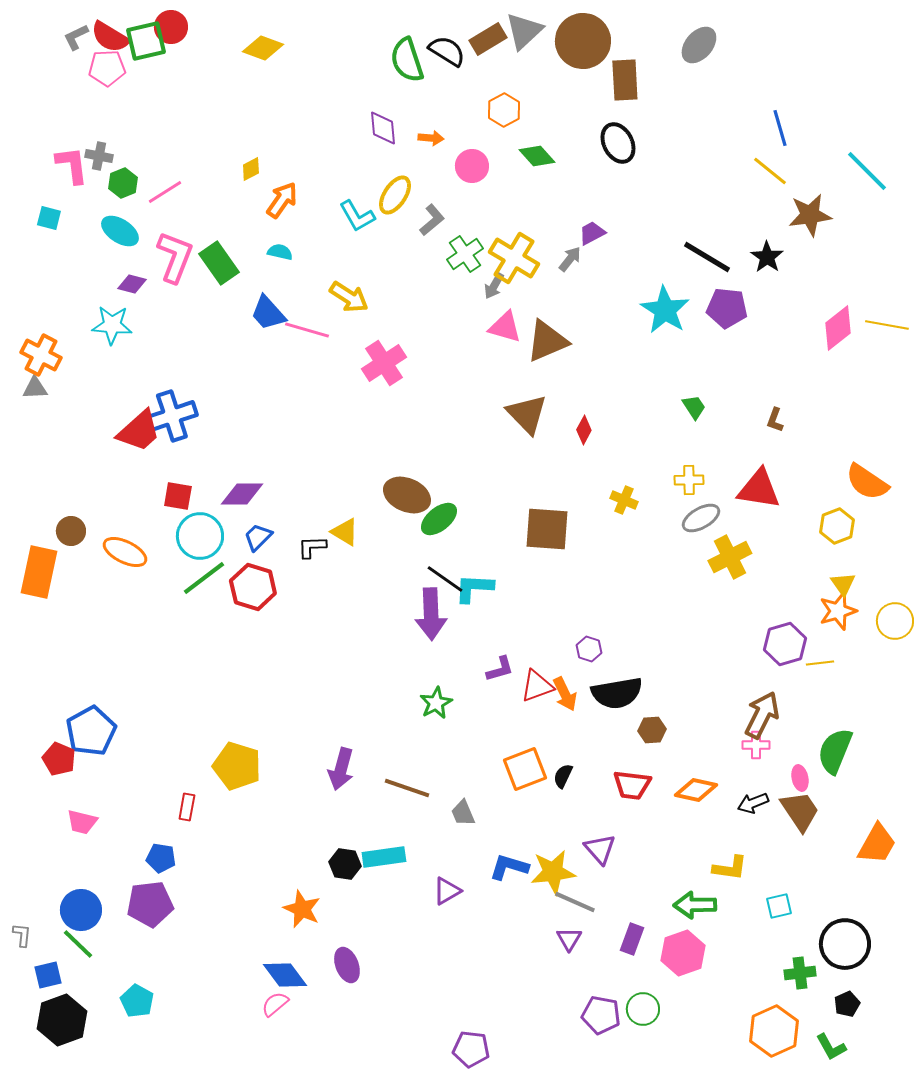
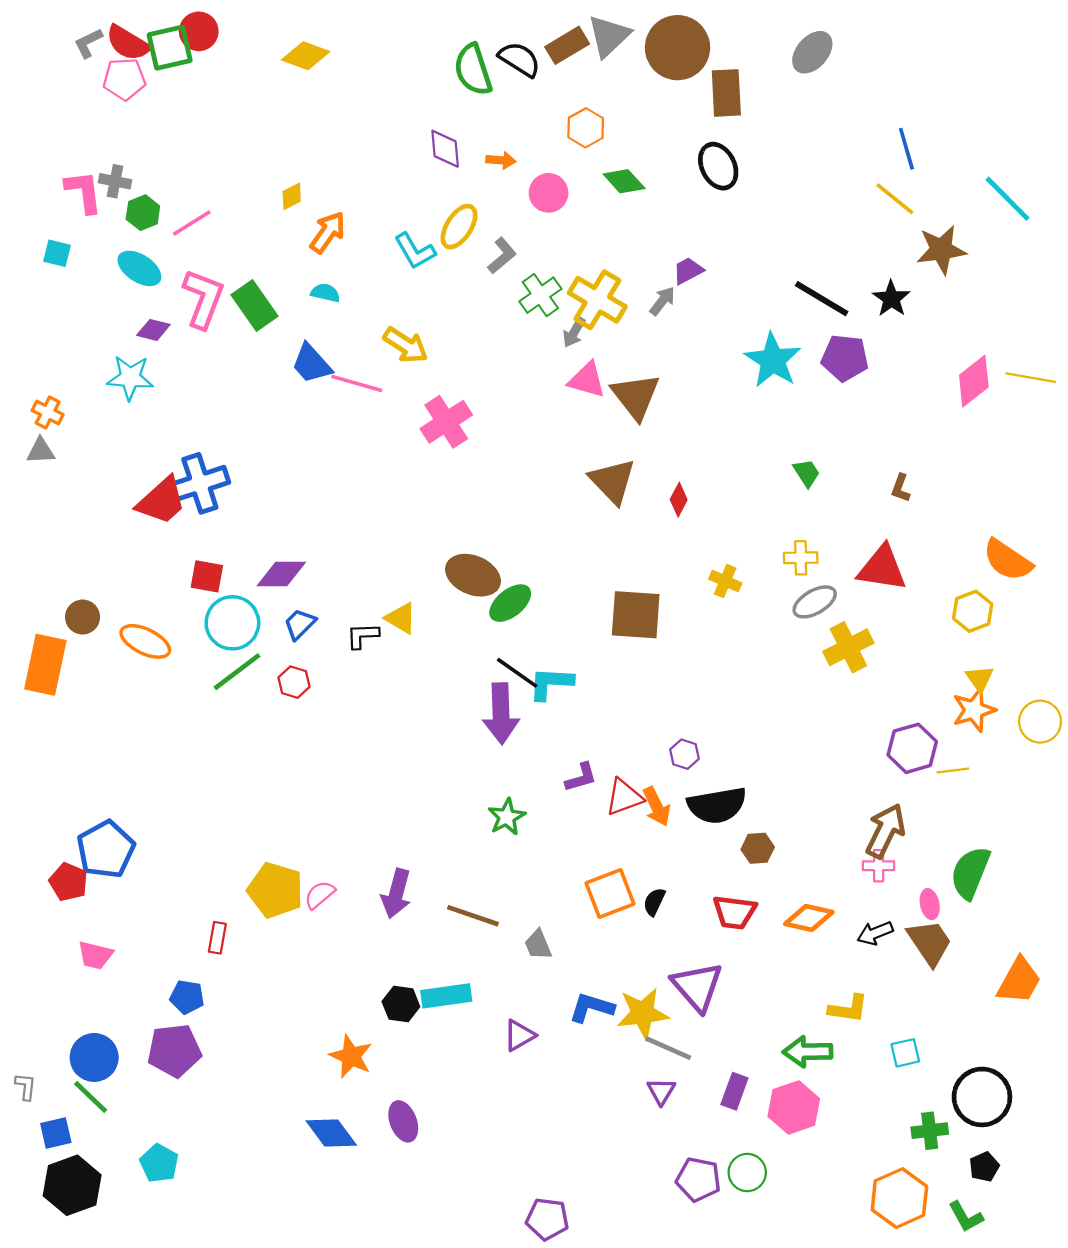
brown triangle: (547, 341) -> (636, 396), turned -45
orange cross: (41, 355) -> (48, 412), size x0.7
red hexagon: (253, 587) -> (294, 682), size x0.6
purple triangle: (600, 849) -> (697, 987), size x1.4
pink semicircle: (275, 1004) -> (320, 895), moved

